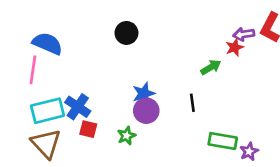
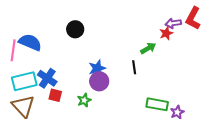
black circle: (126, 33) -> (75, 29), moved
blue semicircle: (47, 43) -> (30, 42), moved
black line: (192, 103) -> (134, 67), moved

